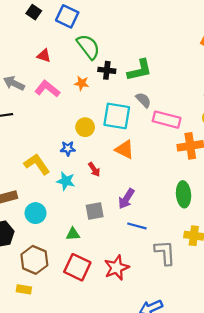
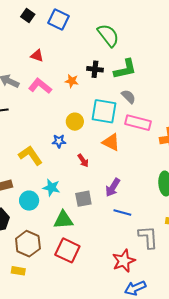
green semicircle: (88, 47) -> (108, 35), moved
pink rectangle: (167, 120) -> (138, 123), moved
cyan star: (66, 181) -> (51, 188), moved
green triangle: (73, 234) -> (63, 220), size x1.5
red star: (117, 268) -> (124, 261), moved

